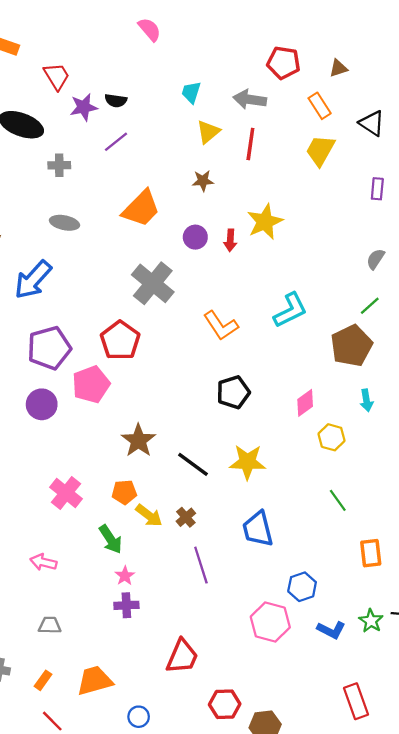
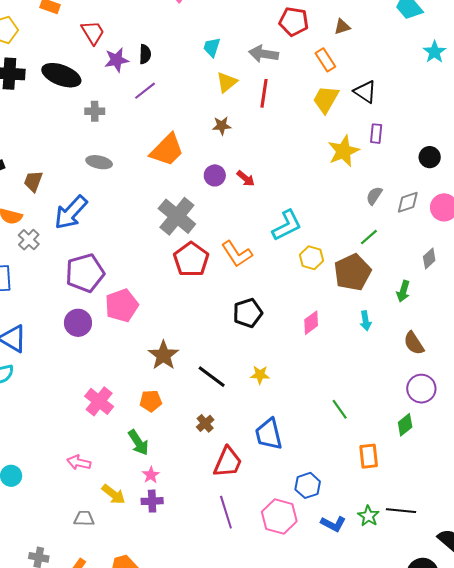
black semicircle: (116, 101) -> (145, 54), turned -96
black triangle: (372, 123) -> (365, 92), moved
yellow star: (265, 222) -> (344, 151), moved
red arrow: (230, 240) -> (246, 178), turned -54
cyan L-shape: (290, 310) -> (287, 225), moved
red pentagon: (120, 340) -> (191, 259), moved
yellow hexagon: (332, 437) -> (312, 258), moved
yellow star: (248, 462) -> (260, 375), size x0.6
yellow arrow: (149, 515) -> (113, 494), moved
purple line: (201, 565) -> (226, 512), moved
red trapezoid: (182, 657) -> (228, 462), moved

